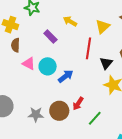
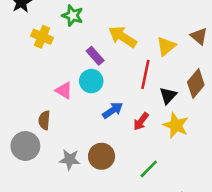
yellow arrow: (70, 21) -> (123, 37), size x1.5
brown semicircle: (15, 45) -> (44, 120), moved
cyan circle: (48, 66) -> (91, 81), moved
red arrow: (78, 104) -> (141, 121), moved

